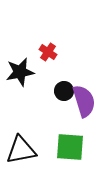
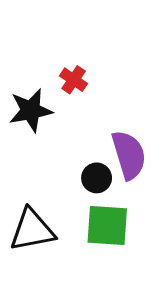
black circle: (64, 91) -> (97, 178), moved

